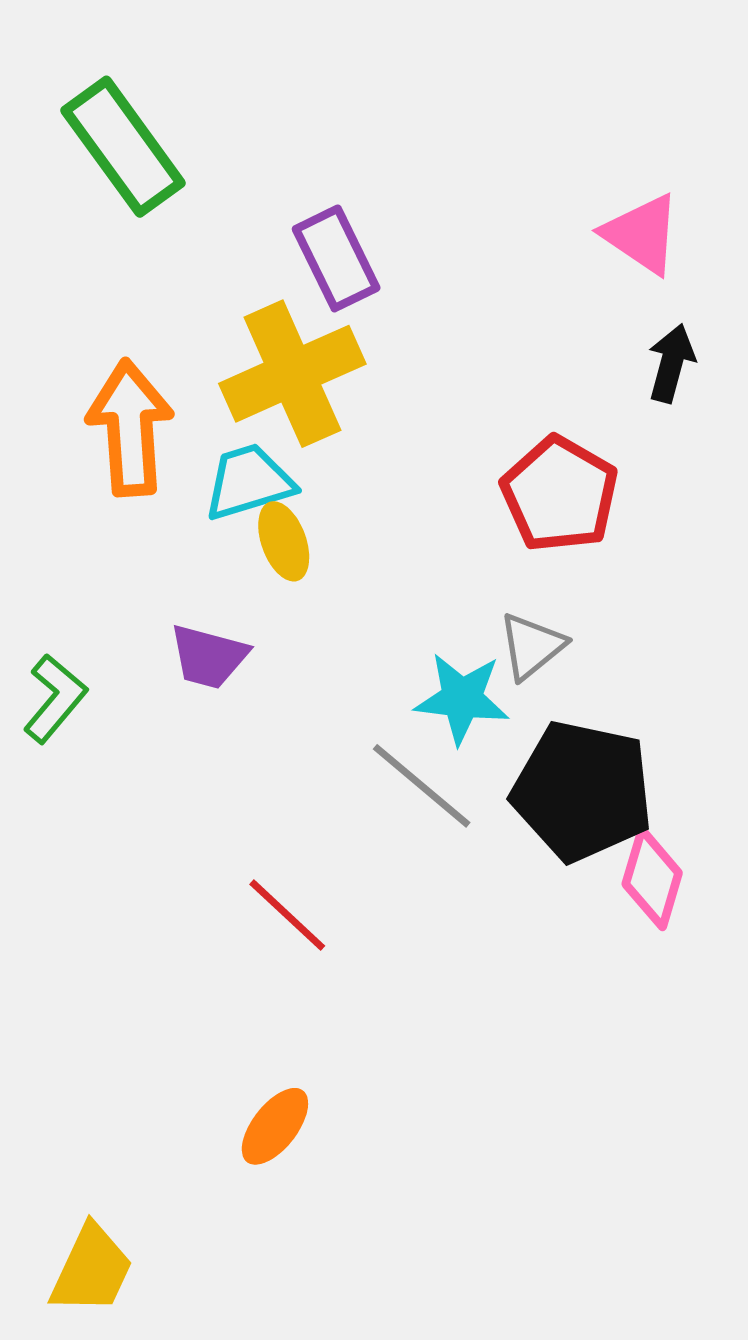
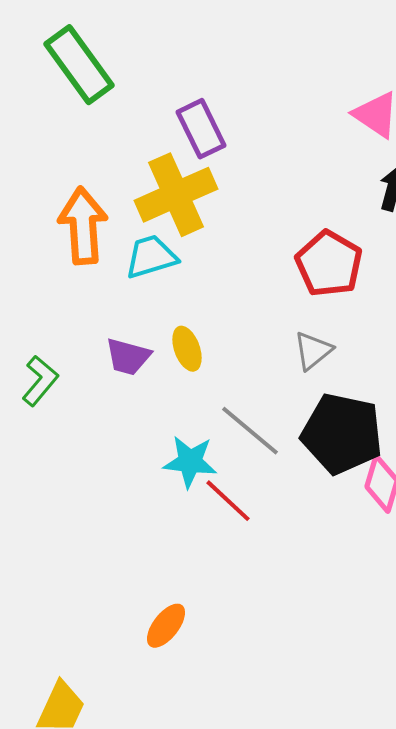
yellow ellipse: (284, 541) -> (187, 349), moved
cyan star: (462, 699) -> (190, 462), moved
red line: (287, 915) -> (228, 501), moved

